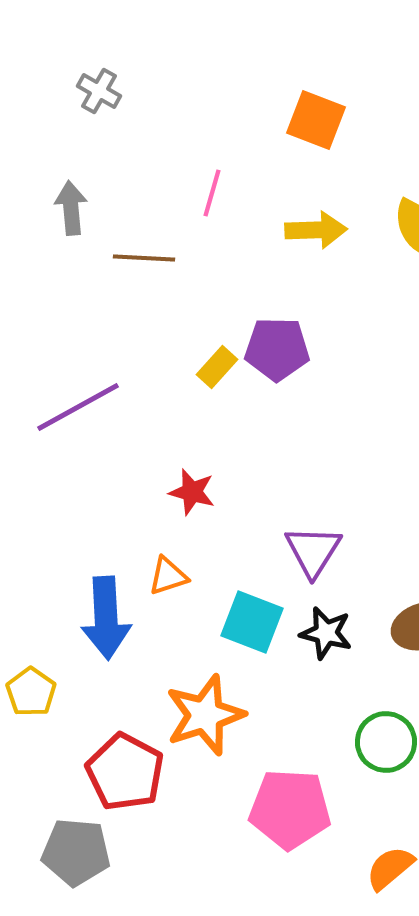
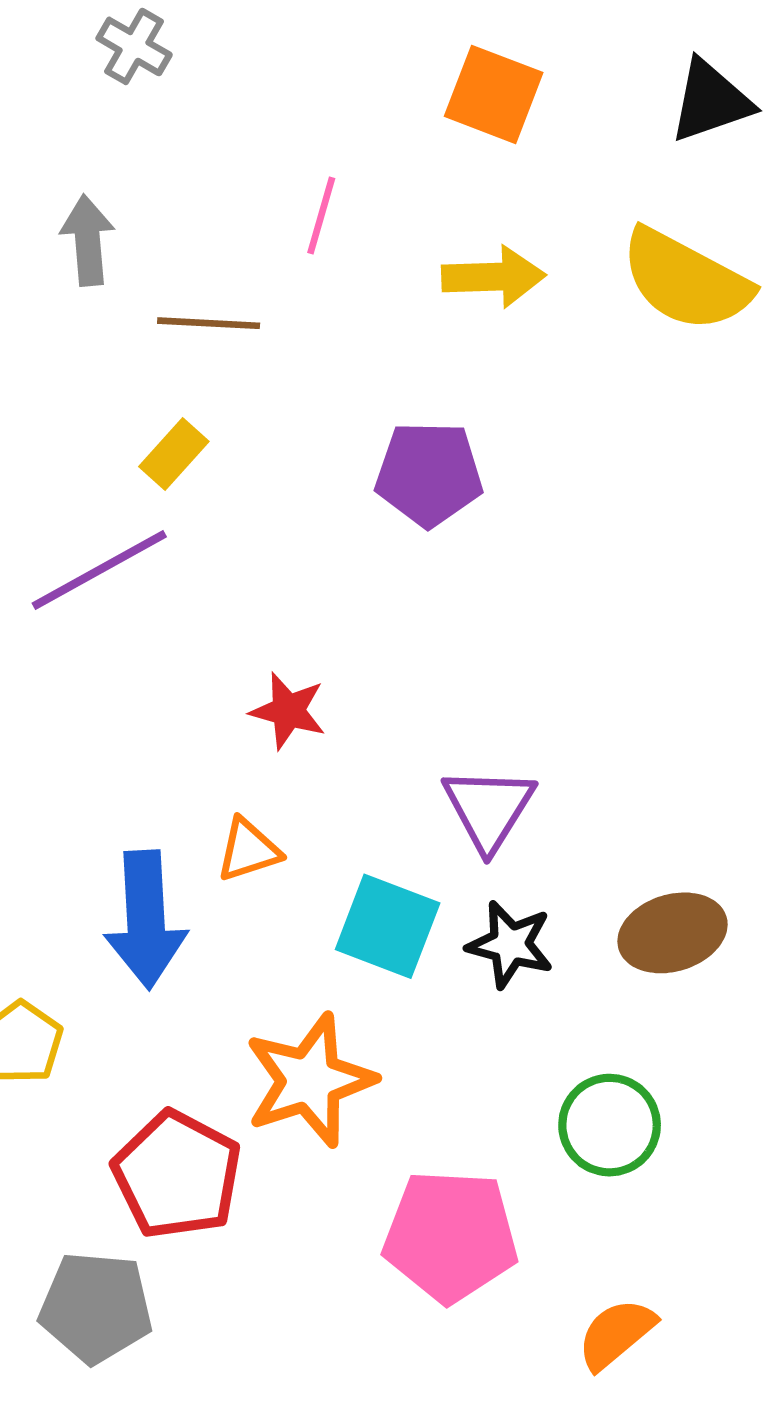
yellow rectangle: (217, 367) -> (174, 454), moved

